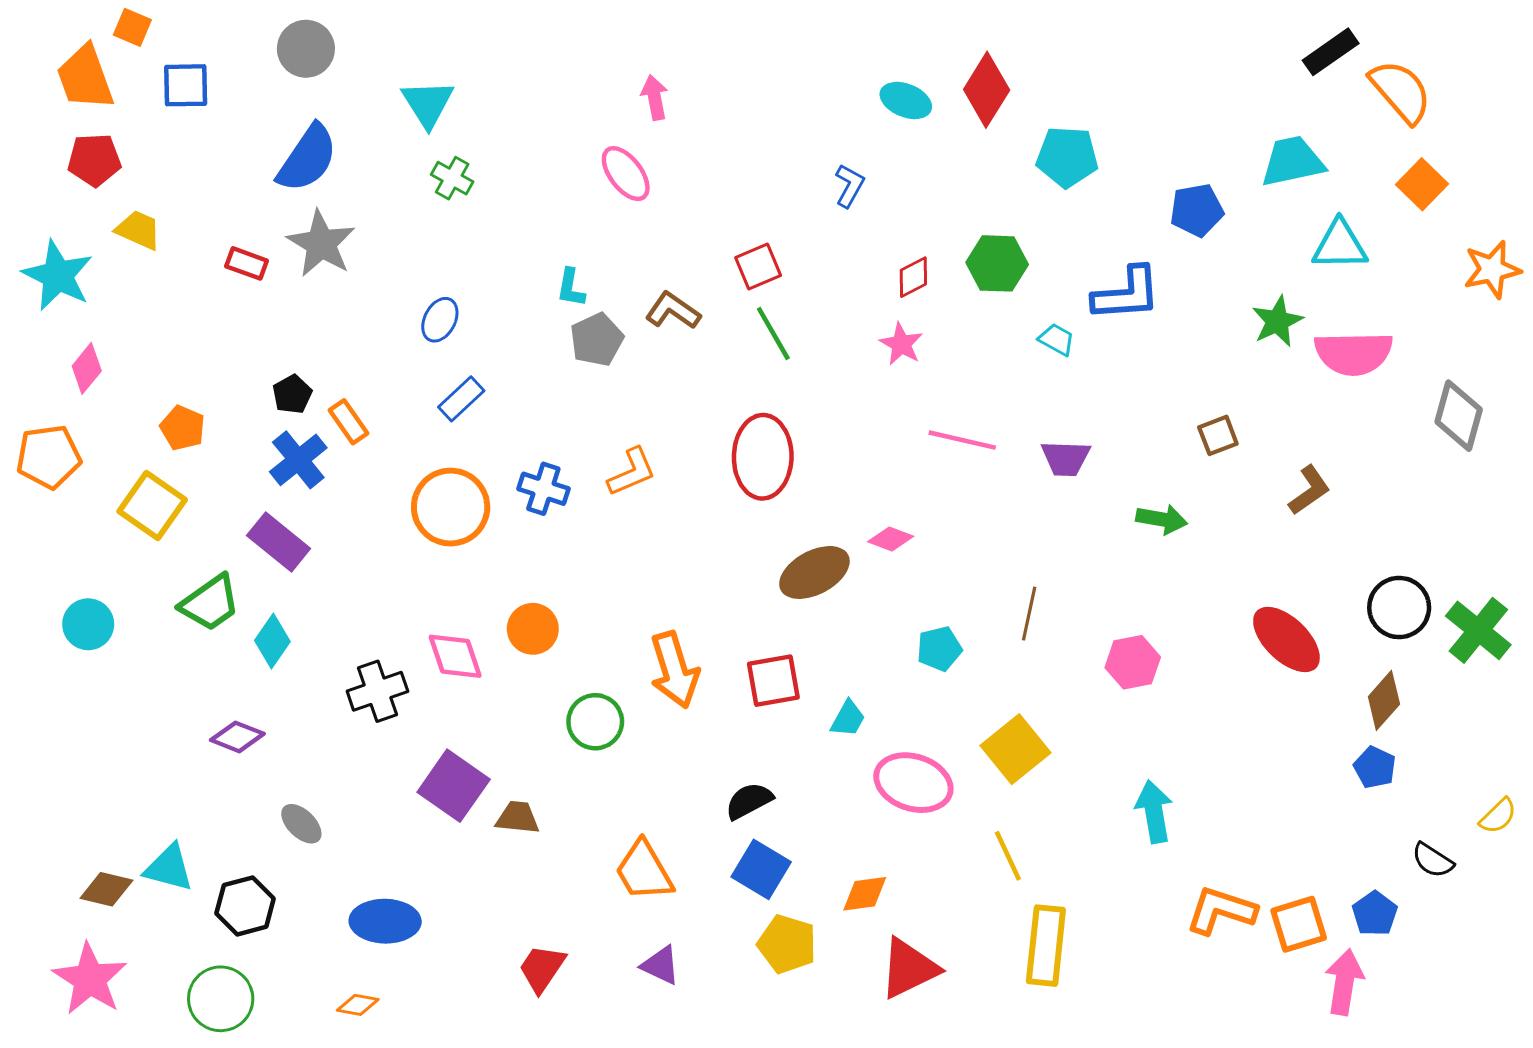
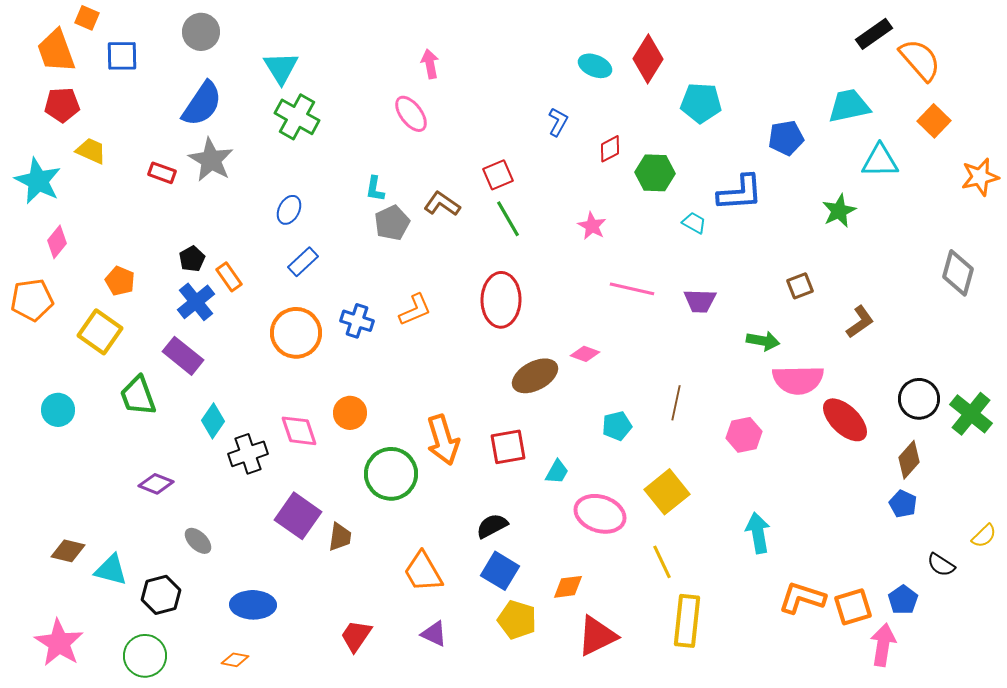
green cross: (452, 178) -> (297, 117), size x1.6
red diamond: (913, 277) -> (610, 149), moved
pink semicircle: (1353, 353) -> (798, 380), moved
green trapezoid: (210, 603) -> (138, 396), turned 105
cyan diamond: (272, 641) -> (213, 421), moved
green circle: (595, 722) -> (391, 474), size x1.4
brown trapezoid: (518, 818) -> (340, 537), turned 92
brown diamond: (106, 889) -> (68, 551), moved

